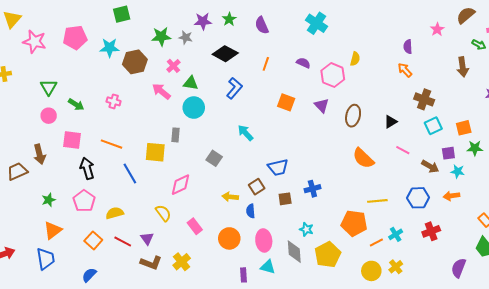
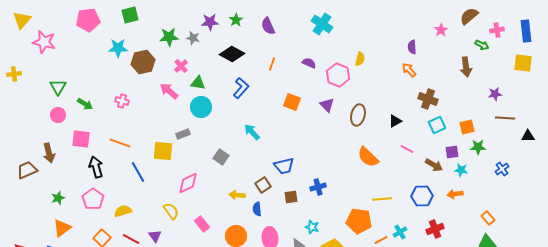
pink pentagon: (75, 37) -> (88, 20), moved
gray rectangle: (175, 135) -> (183, 134), turned 64

